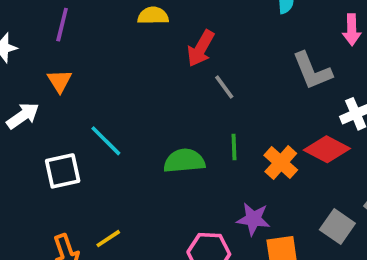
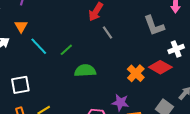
cyan line: (106, 141) -> (39, 46), moved
green line: (234, 147) -> (66, 50), moved, turned 48
white square: (63, 171) -> (20, 85), moved

